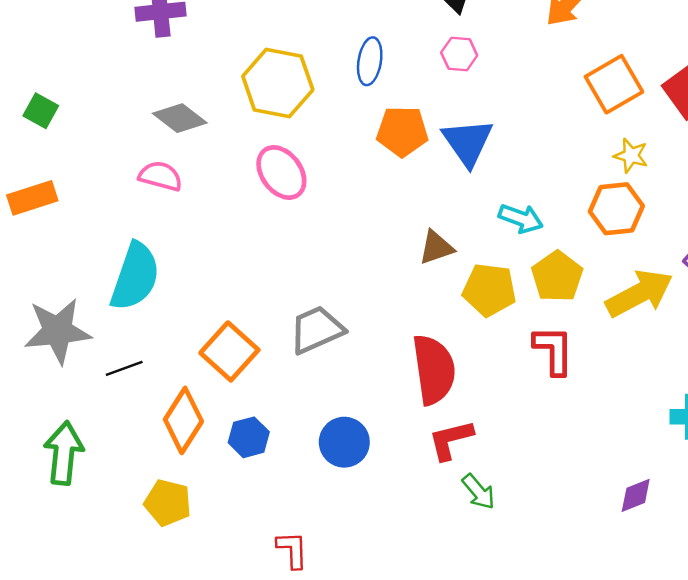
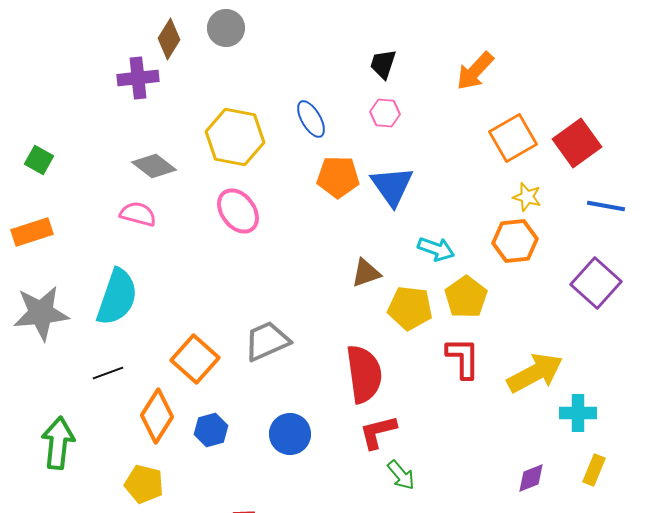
blue ellipse: (370, 61) -> (311, 119), turned -39
yellow arrow: (639, 293) -> (535, 373), moved
gray star: (58, 331) -> (41, 313), moved

